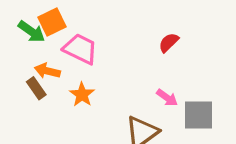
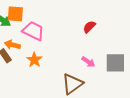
orange square: (52, 22) -> (15, 14), turned 30
gray square: (199, 115) -> (115, 63), moved

